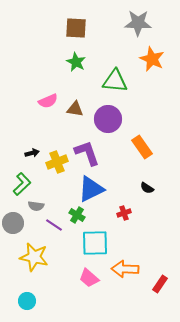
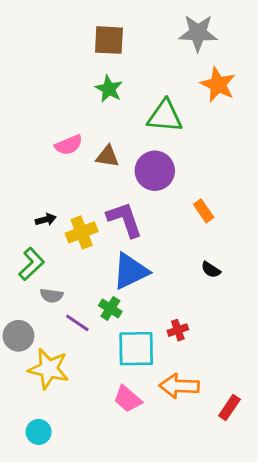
orange rectangle: (142, 147) -> (204, 211), size x0.7
red cross: (124, 213) -> (178, 330), moved
gray circle: (13, 223) -> (18, 336), moved

